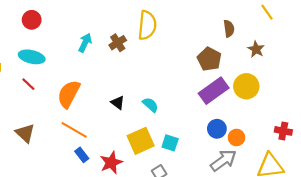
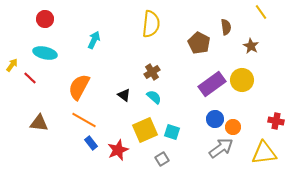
brown cross: (118, 43) -> (152, 72), moved
brown pentagon: (209, 59) -> (199, 43), moved
red line: (28, 84) -> (30, 78), moved
brown triangle: (25, 133) -> (39, 123), turned -36

